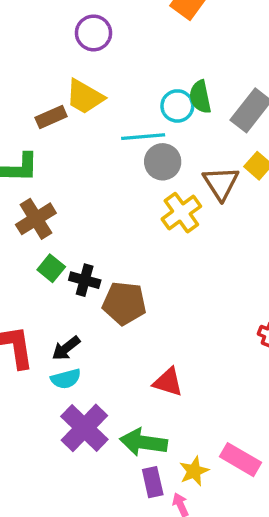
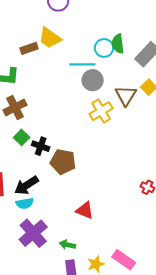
black arrow: (66, 348) -> (26, 185), size x1.4
green arrow: (144, 442) -> (67, 245), size x0.6

